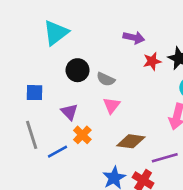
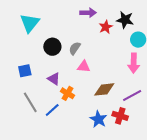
gray semicircle: (106, 79) -> (75, 48), turned 112
pink triangle: (112, 105) -> (84, 66), turned -48

